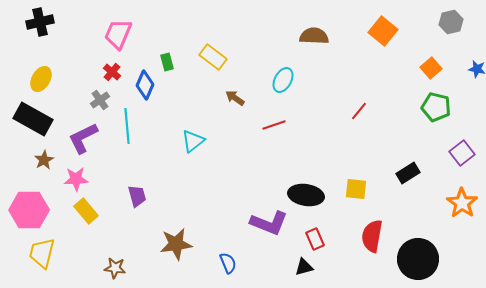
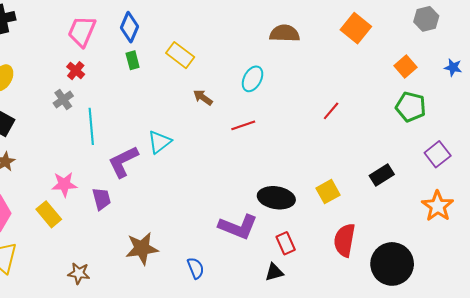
blue diamond: (145, 85) -> (129, 27), moved
purple L-shape: (83, 138) -> (123, 162), moved
pink star: (76, 179) -> (64, 184), moved
yellow square: (356, 189) -> (328, 192), turned -35

